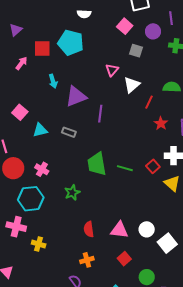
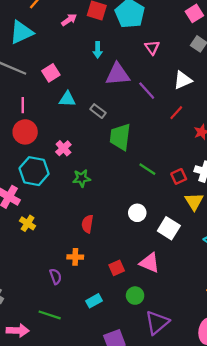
pink triangle: (112, 70) -> (152, 47), moved, turned -32
red line: (149, 102) -> (176, 113), moved
purple line: (100, 114) -> (147, 91), moved, turned -66
green trapezoid: (97, 164) -> (120, 137), moved
pink cross: (42, 169) -> (63, 148), moved
white circle: (147, 229) -> (137, 213), moved
pink triangle: (119, 230) -> (150, 263), moved
white square: (167, 243) -> (169, 228), moved, turned -36

